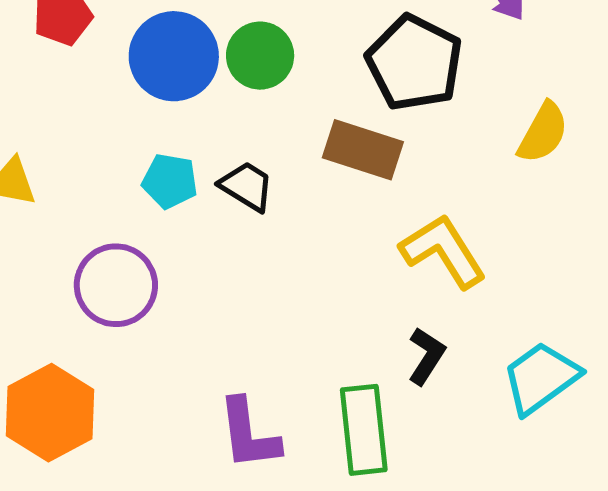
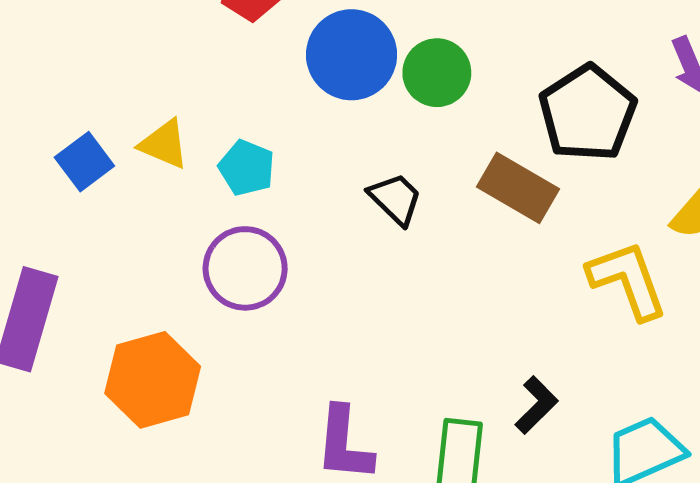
cyan pentagon: (170, 181) -> (247, 168), moved
yellow L-shape: (443, 251) -> (628, 280), moved

